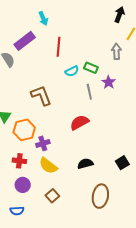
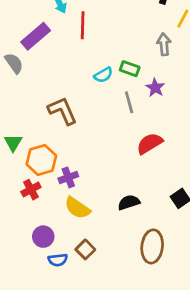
red line: (59, 47) -> (83, 25), moved
red semicircle: (79, 122) -> (150, 143), moved
red cross: (19, 161) -> (31, 190), moved, turned -32
blue semicircle: (17, 211) -> (58, 260), moved

